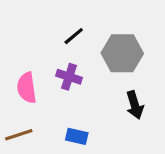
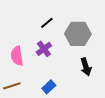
purple cross: (69, 77) -> (44, 49), turned 35
blue rectangle: (77, 136) -> (49, 87), turned -56

